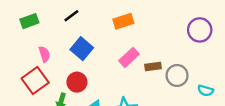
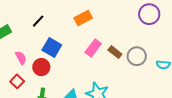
brown rectangle: (153, 66) -> (115, 52), turned 56
red square: (35, 80) -> (17, 81), size x0.6
red circle: (77, 82) -> (41, 67), moved

